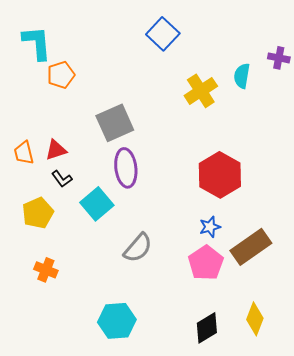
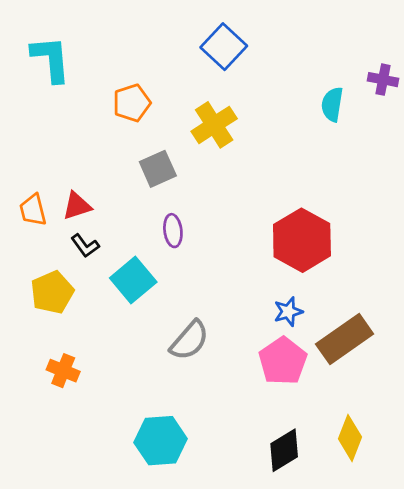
orange pentagon: (61, 75) -> (132, 103), moved
yellow cross: (201, 91) -> (214, 125), moved
gray square: (115, 123) -> (158, 169), size x0.7
purple ellipse: (126, 168) -> (173, 231), size x0.6

